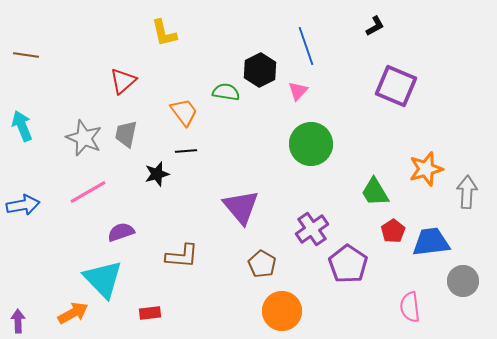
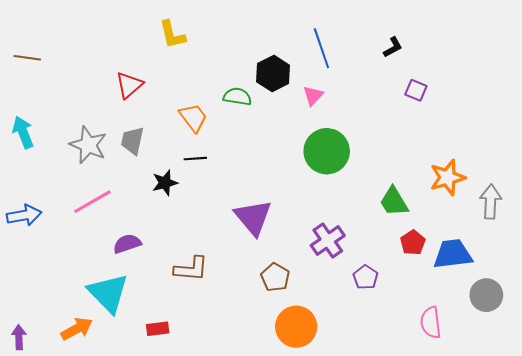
black L-shape: (375, 26) -> (393, 47), moved
purple square: (396, 86) -> (416, 90), size x0.5
purple pentagon: (348, 264) -> (366, 277), size x0.6

